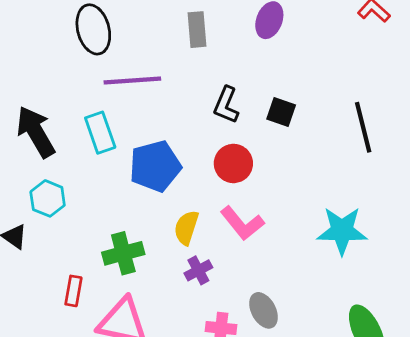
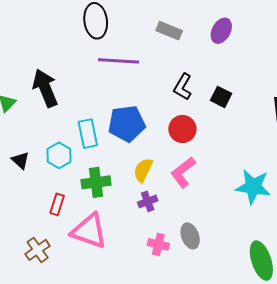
gray rectangle: (197, 30) -> (169, 31), turned -70
cyan rectangle: (100, 133) -> (88, 134), moved
cyan hexagon: (48, 198) -> (59, 155), moved
pink L-shape: (242, 223) -> (183, 172), turned 84

